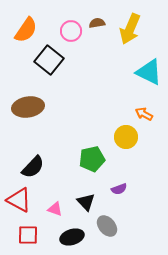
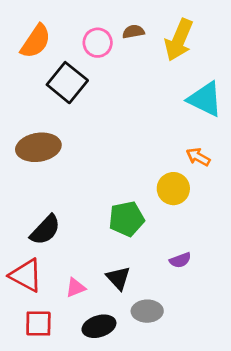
purple semicircle: (119, 189) -> (180, 260), moved
pink triangle: (55, 209) -> (76, 288), turned -42
gray ellipse: (107, 226) -> (147, 311), turned -50

